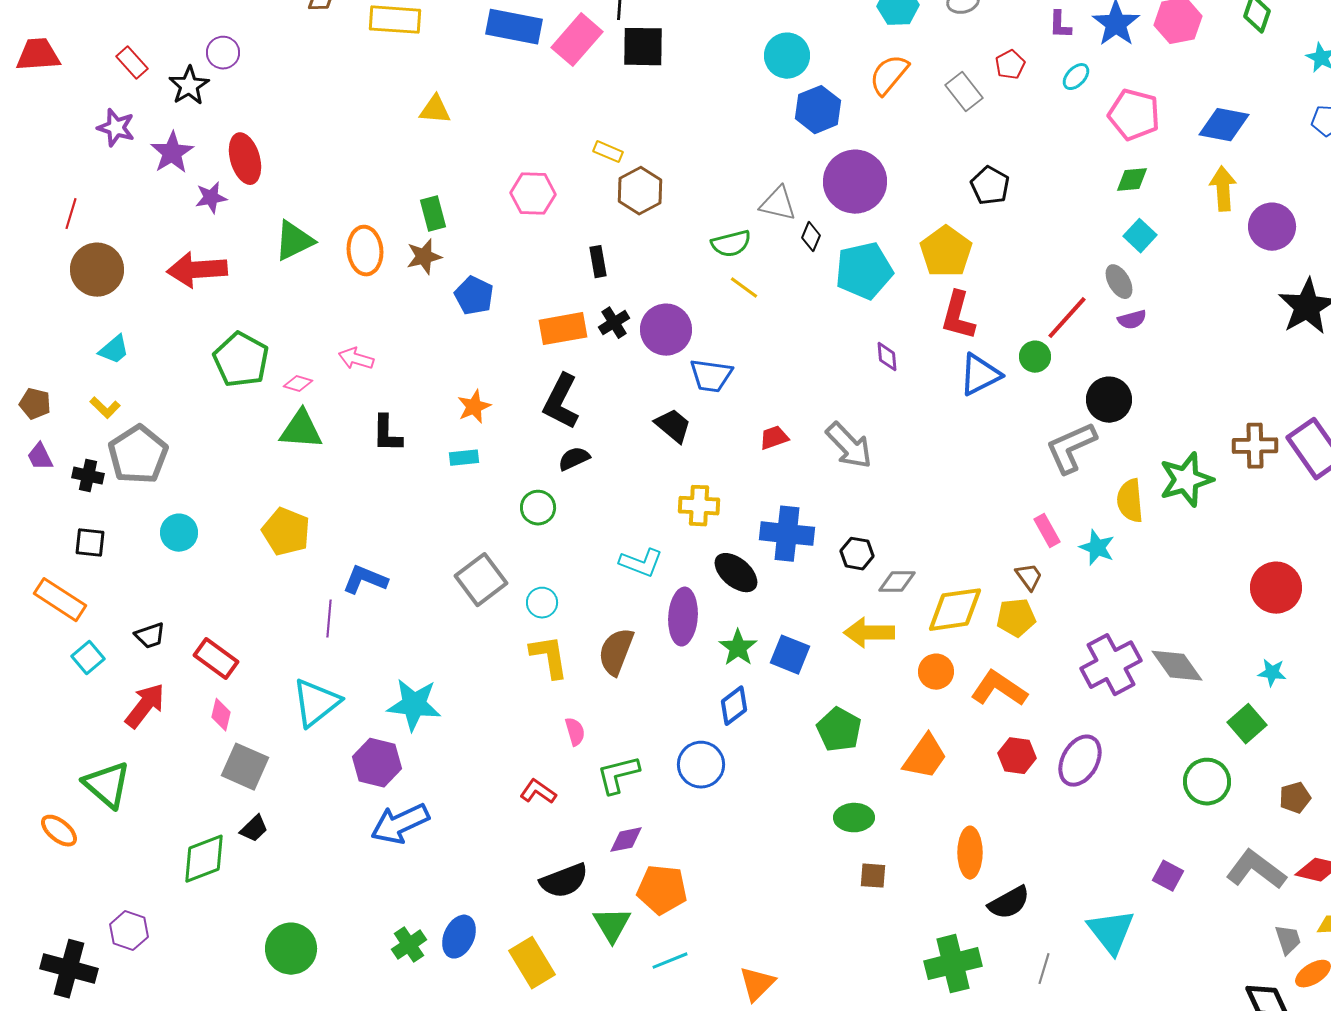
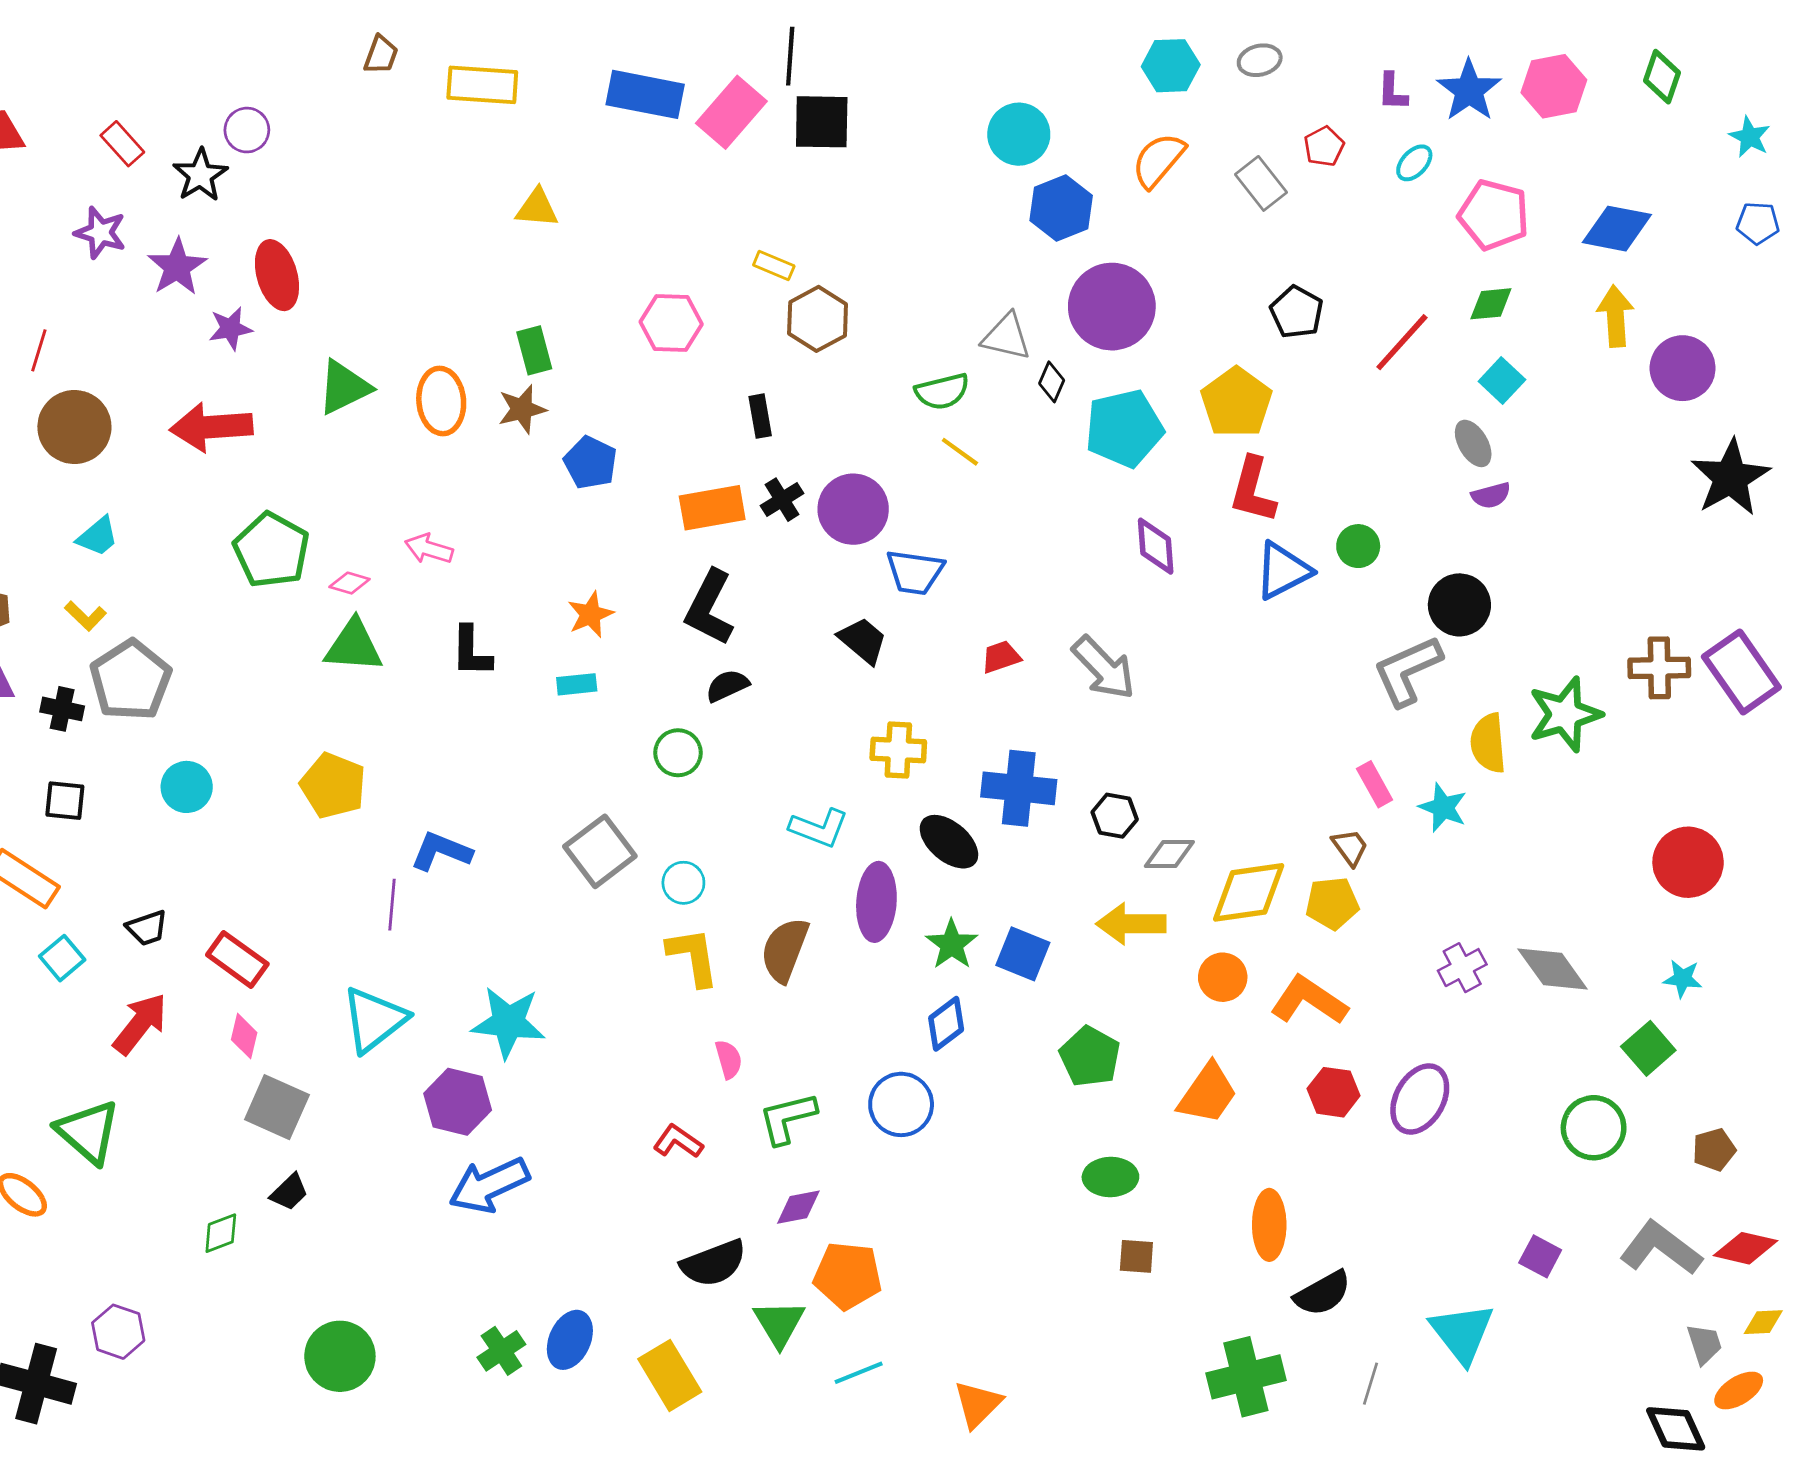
red line: (1067, 318) -> (1402, 342), moved
purple diamond: (887, 357) -> (1156, 546), size x1.4
purple cross: (1111, 665) -> (1462, 968), size x0.6
green diamond: (204, 859) -> (221, 1233), size x0.6

